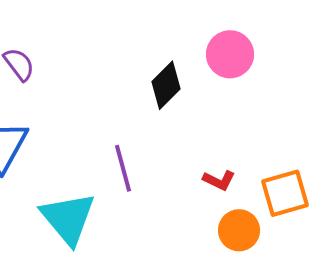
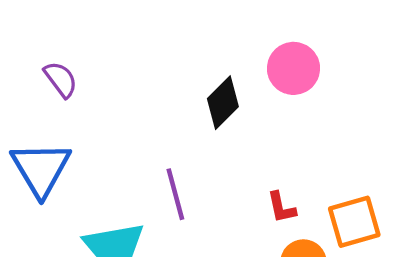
red L-shape: (219, 180) -> (281, 207), turned 52

